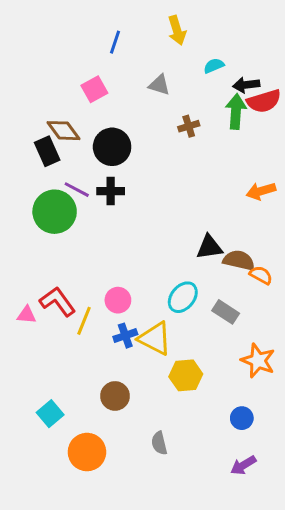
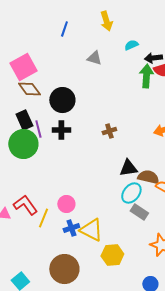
pink square: (94, 89) -> (23, 67), moved, size x1.5
brown cross: (189, 126) -> (109, 131), moved
black rectangle: (47, 151) -> (24, 120), moved
purple line: (77, 190) -> (38, 129), turned 48
cyan ellipse: (183, 297) -> (131, 193), moved
brown circle: (115, 396) -> (64, 269), size x1.5

